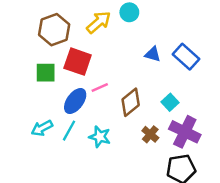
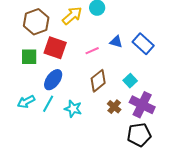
pink line: (100, 87) -> (92, 51), moved

